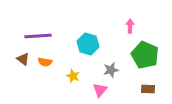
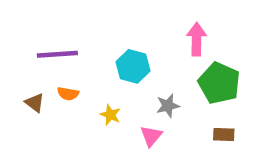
pink arrow: (130, 26) -> (197, 39), size x1.5
brown triangle: (23, 59) -> (35, 103), moved

